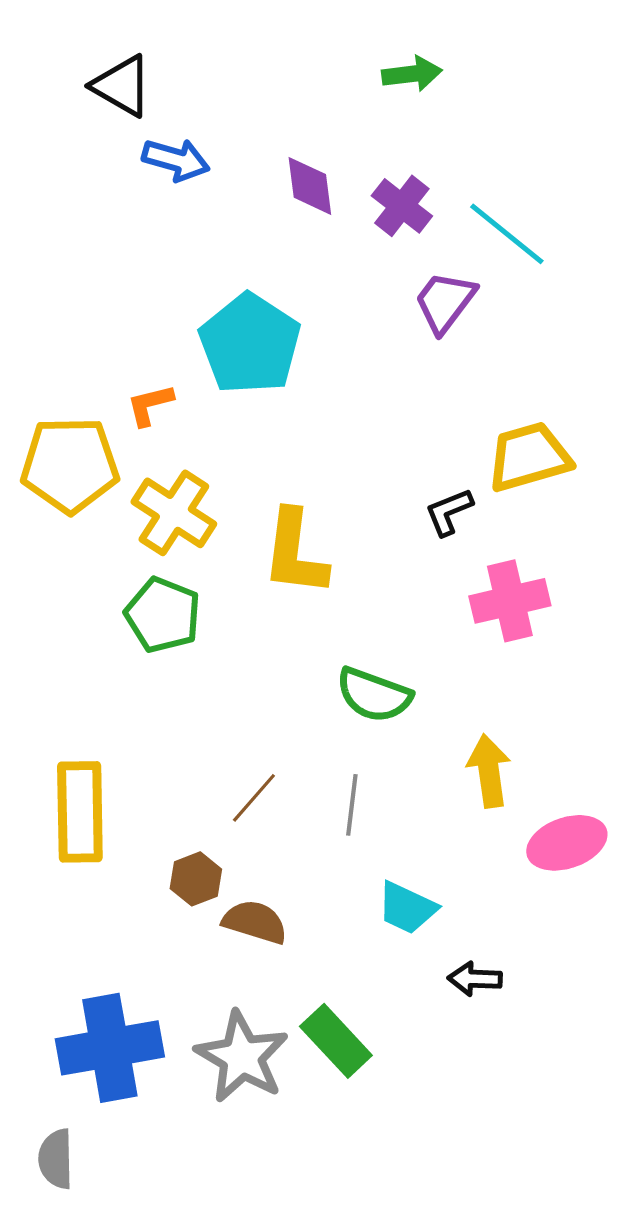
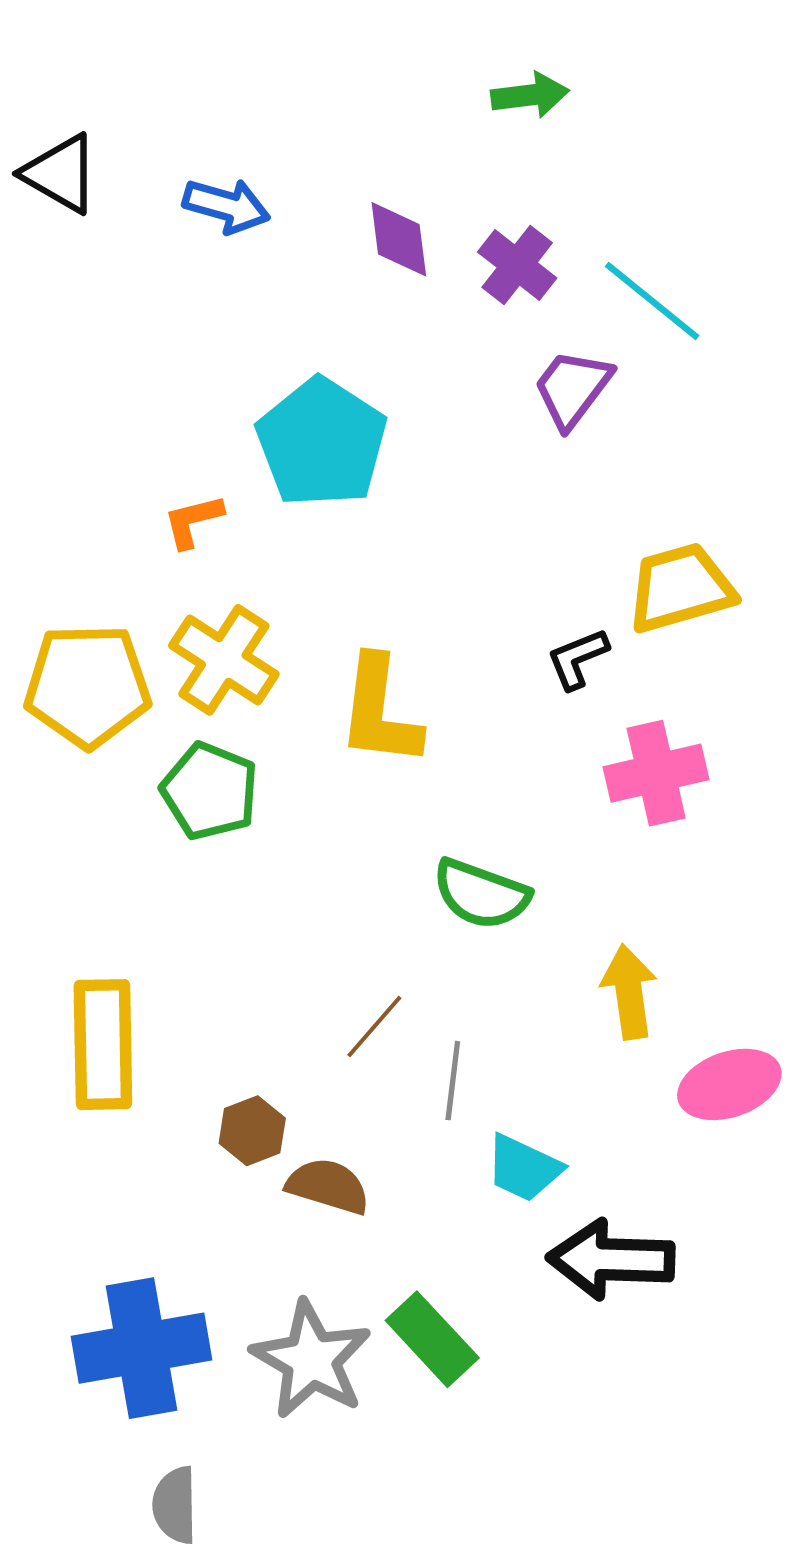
black triangle: (122, 86) -> (60, 174), moved
yellow pentagon: (70, 465) -> (87, 686), moved
brown line: (254, 798) -> (374, 1027), moved
gray line: (352, 805) -> (453, 1081), moved
black arrow: (475, 979) -> (611, 1259), size x1.8
gray semicircle: (56, 1159) -> (175, 1505), moved

